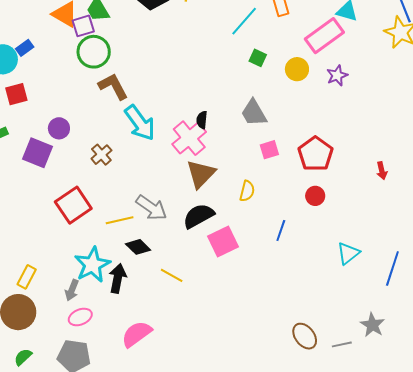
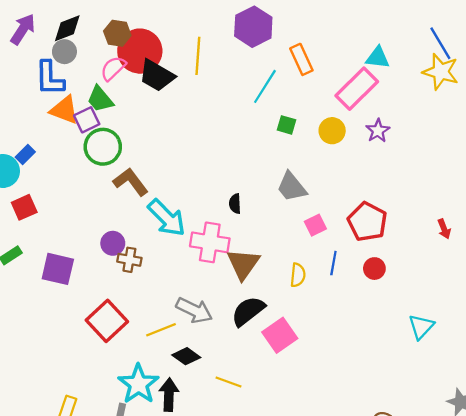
purple circle: (59, 128) -> (113, 243), moved
pink cross: (189, 138) -> (210, 242), moved, turned -32
brown cross: (101, 155) -> (129, 260), turned -30
blue line: (281, 230) -> (333, 263), moved

